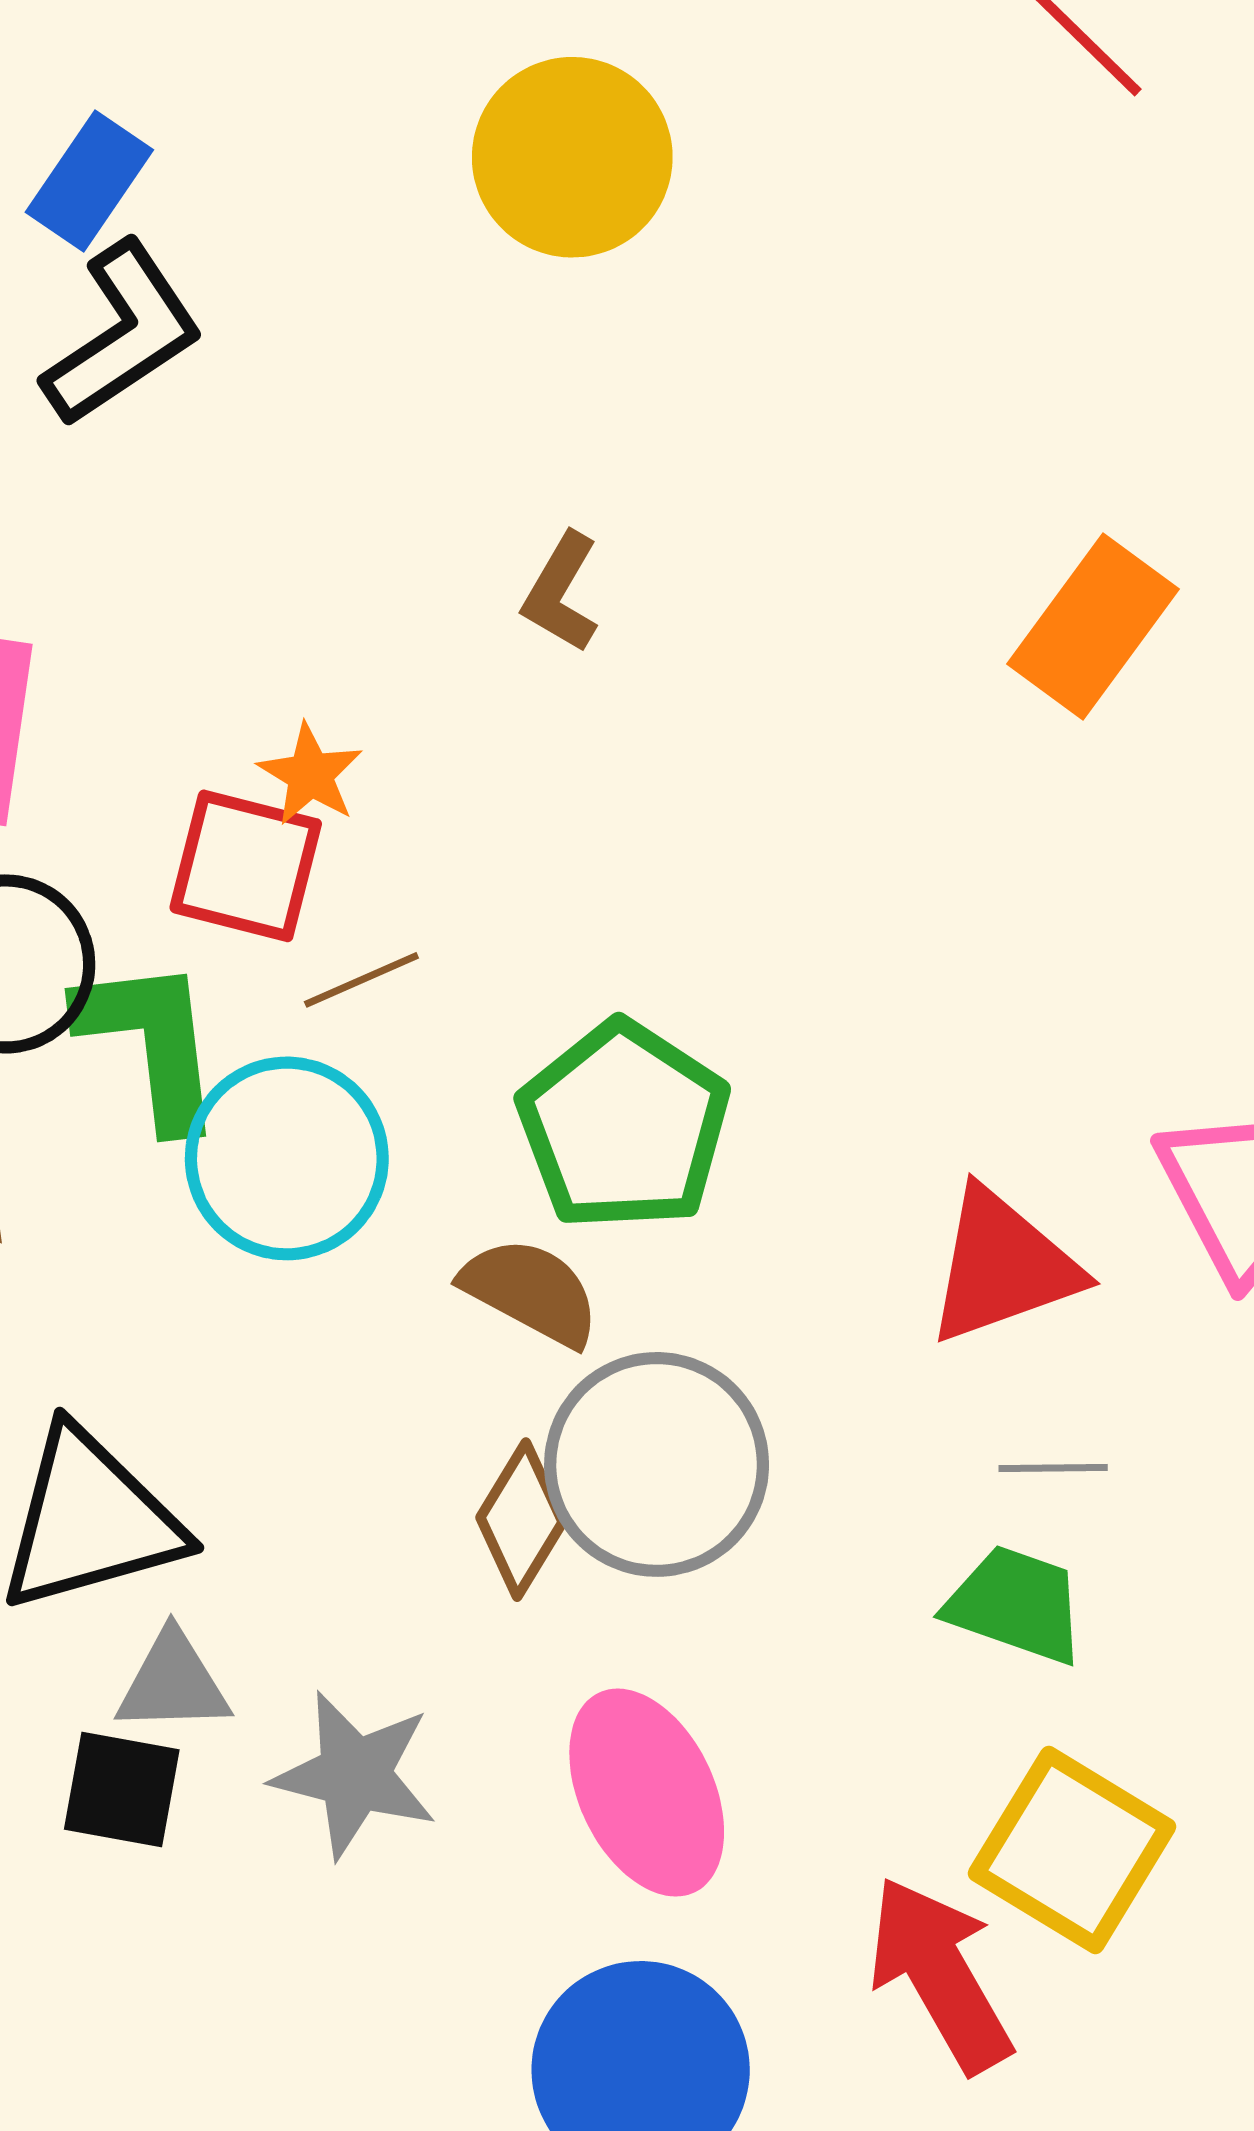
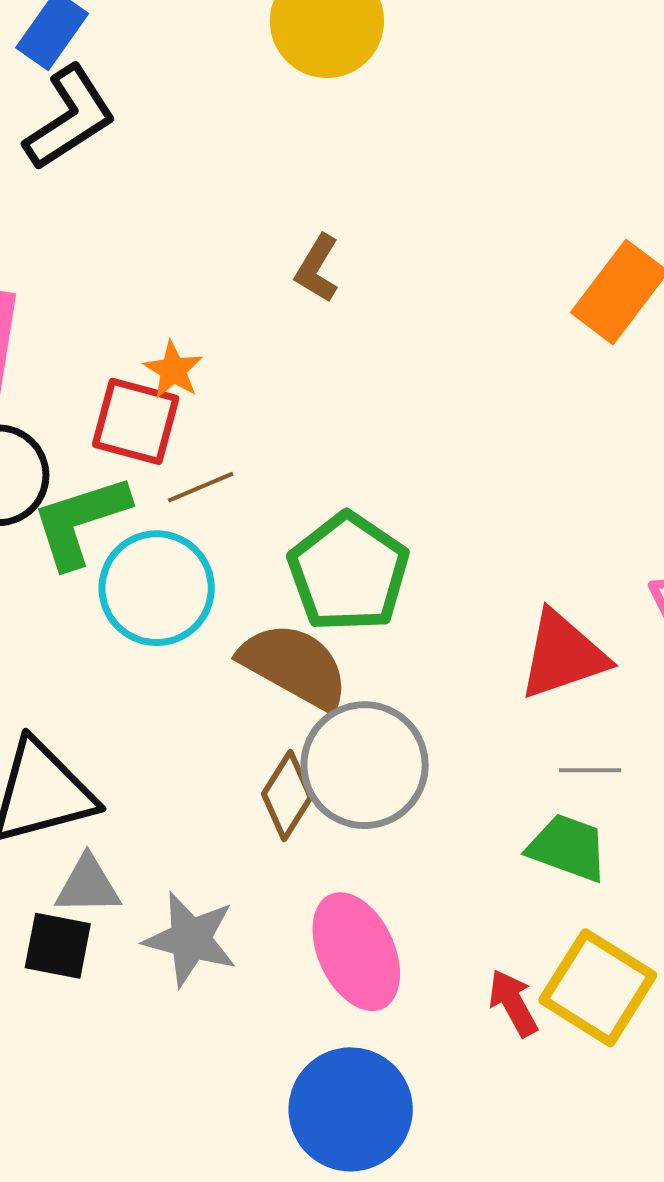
green L-shape: (151, 1043) -> (80, 521), turned -102
brown semicircle: (531, 1292) -> (294, 666), size x1.4
red arrow: (940, 1974) -> (513, 1003), moved, size x0.6

